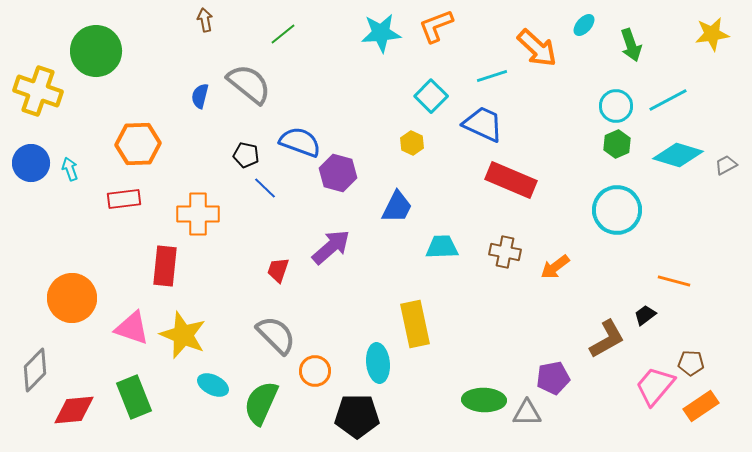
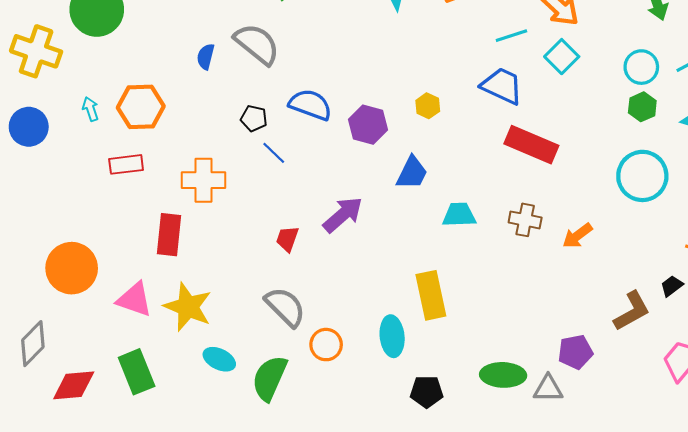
cyan square: (431, 96) -> (562, 57), moved
cyan arrow: (70, 169) -> (90, 109), moved
purple hexagon: (338, 173) -> (368, 125), moved
black pentagon: (357, 416) -> (427, 392), moved, size x0.7

